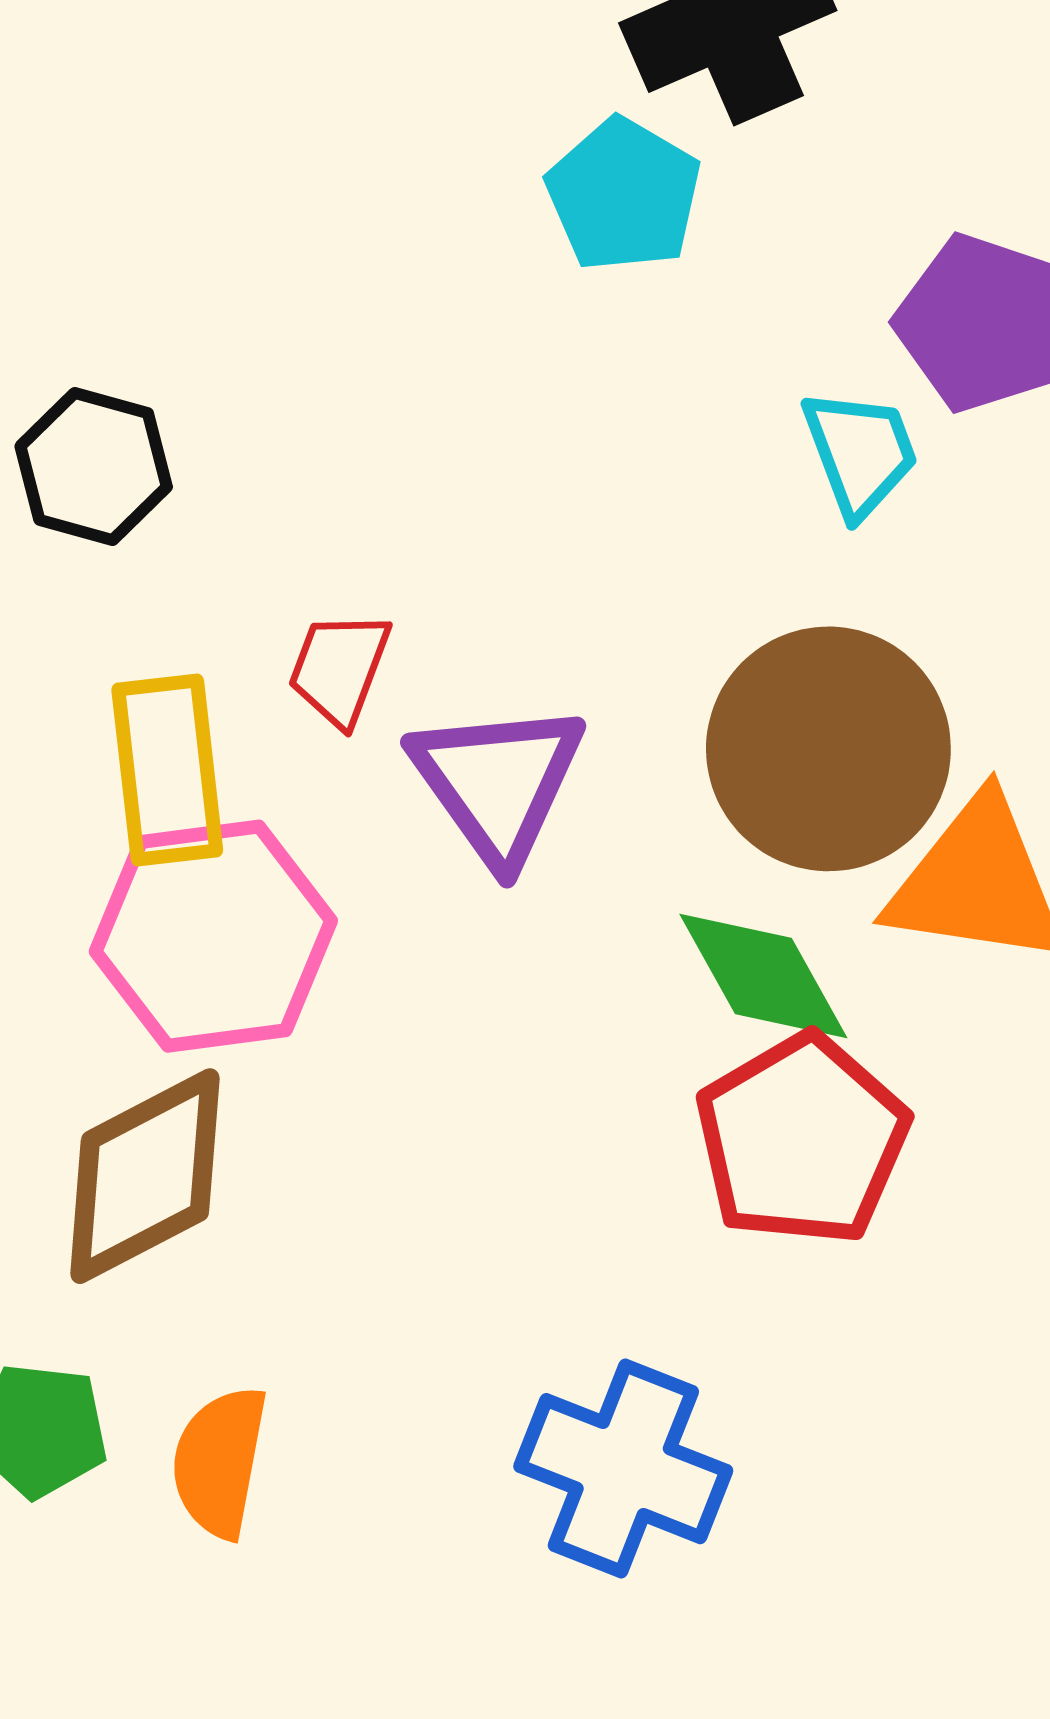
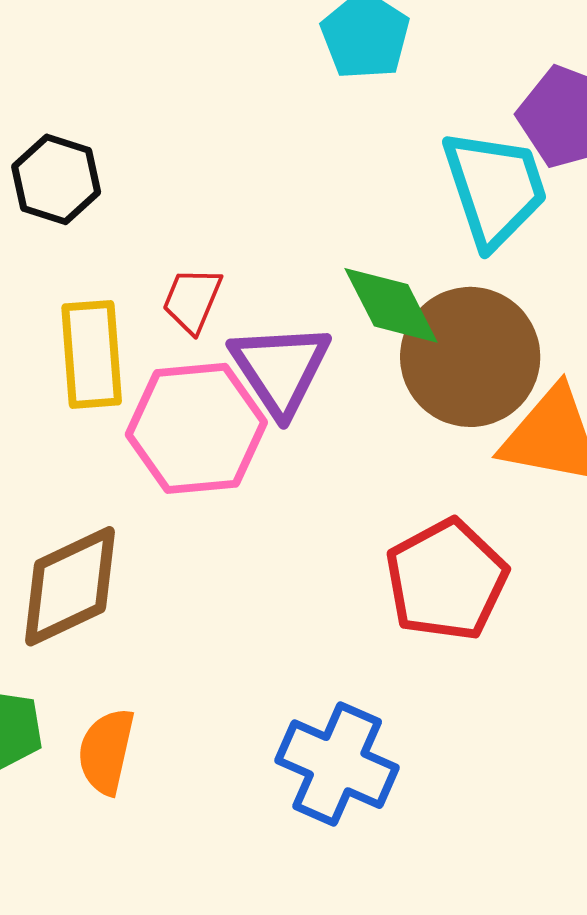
cyan trapezoid: (860, 453) -> (495, 188), size x1.6
pink hexagon: (213, 936) -> (196, 428), moved
green diamond: (763, 976) -> (391, 305), moved

